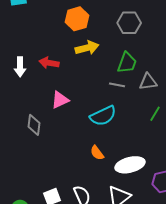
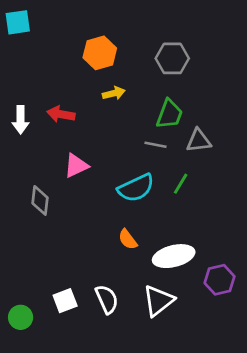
yellow arrow: (87, 48) -> (114, 93), size x0.7
green line: (155, 114) -> (181, 184), moved

